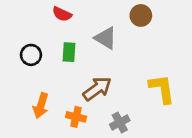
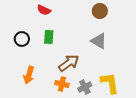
gray triangle: (106, 38) -> (99, 41), moved
yellow L-shape: (162, 89) -> (110, 83), moved
orange cross: (76, 117) -> (62, 84), moved

